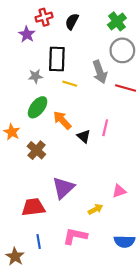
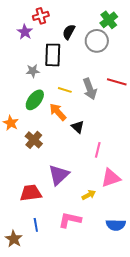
black semicircle: (72, 21) -> (69, 32), moved
gray circle: (122, 50) -> (97, 41), moved
gray arrow: (100, 72) -> (90, 89), moved
yellow line: (70, 84) -> (65, 90), moved
pink line: (105, 128) -> (98, 150), moved
pink triangle: (119, 191) -> (111, 178), size x1.5

